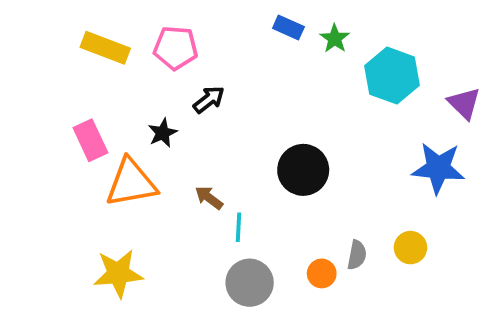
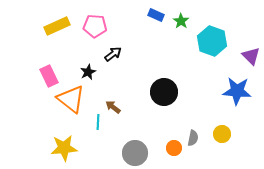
yellow rectangle: (105, 48) -> (57, 26), turned -45
orange triangle: (131, 183) -> (71, 99), turned 48
cyan line: (238, 227) -> (98, 122), moved

